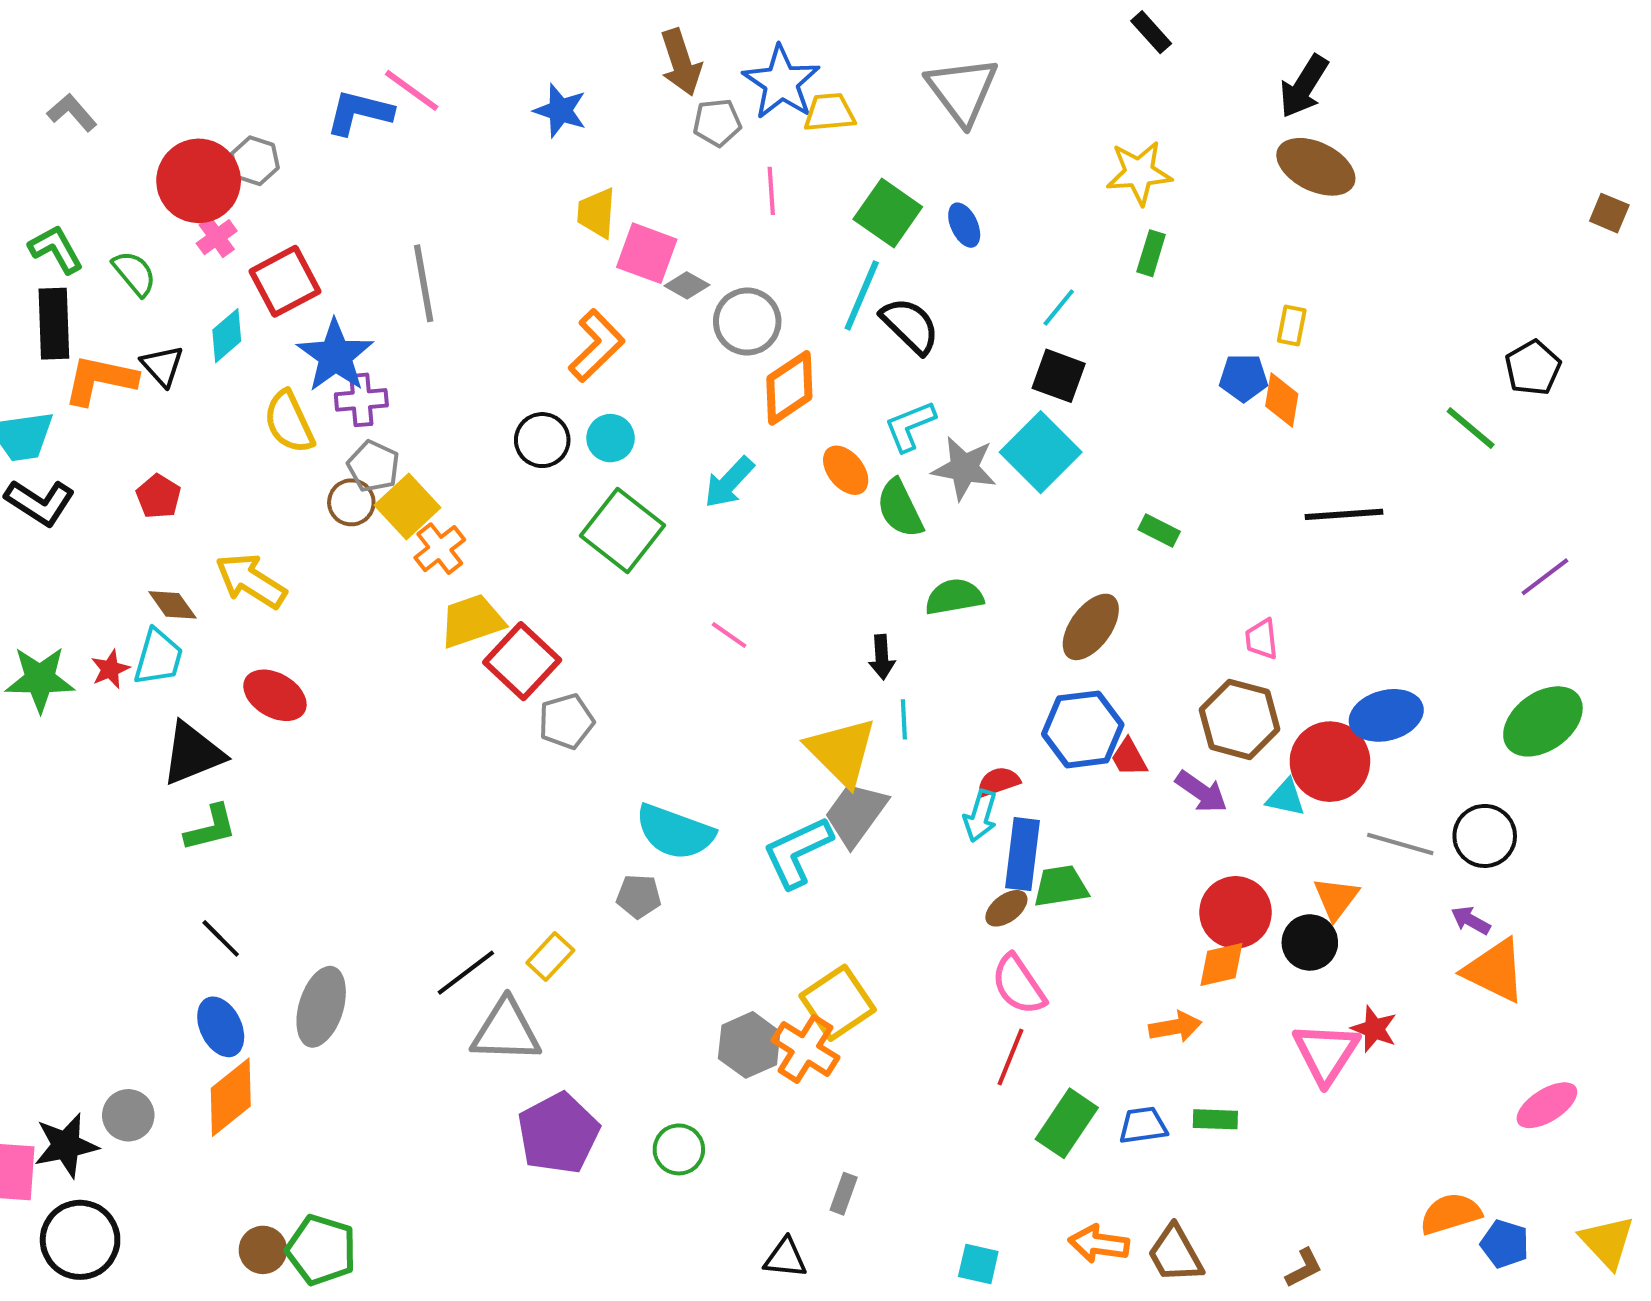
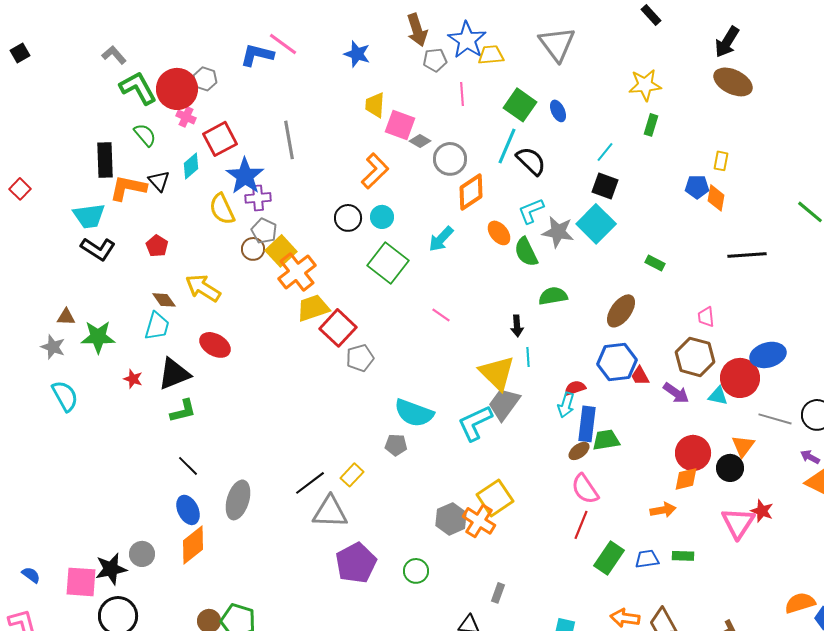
pink cross: (217, 237) -> (186, 117), turned -30
green L-shape: (56, 249) -> (138, 88), moved, size x1.4
orange cross: (440, 549) -> (297, 272), size x1.5
red star: (110, 669) -> (133, 379), moved, turned -30

